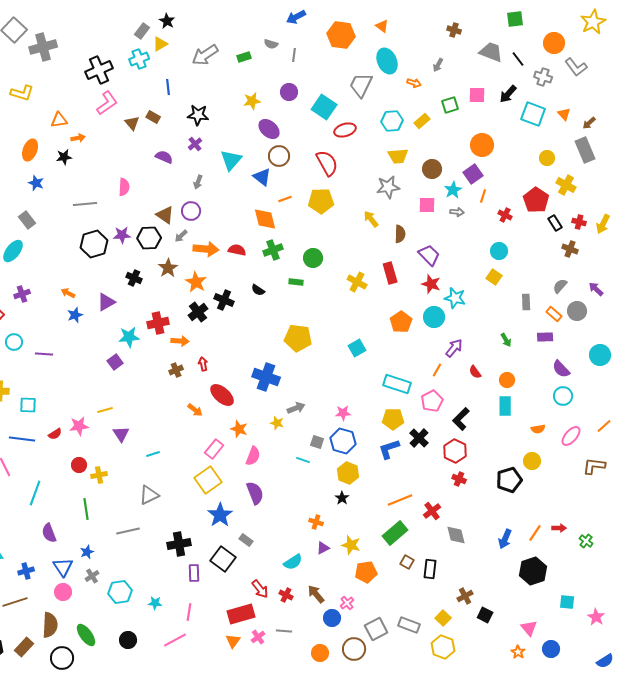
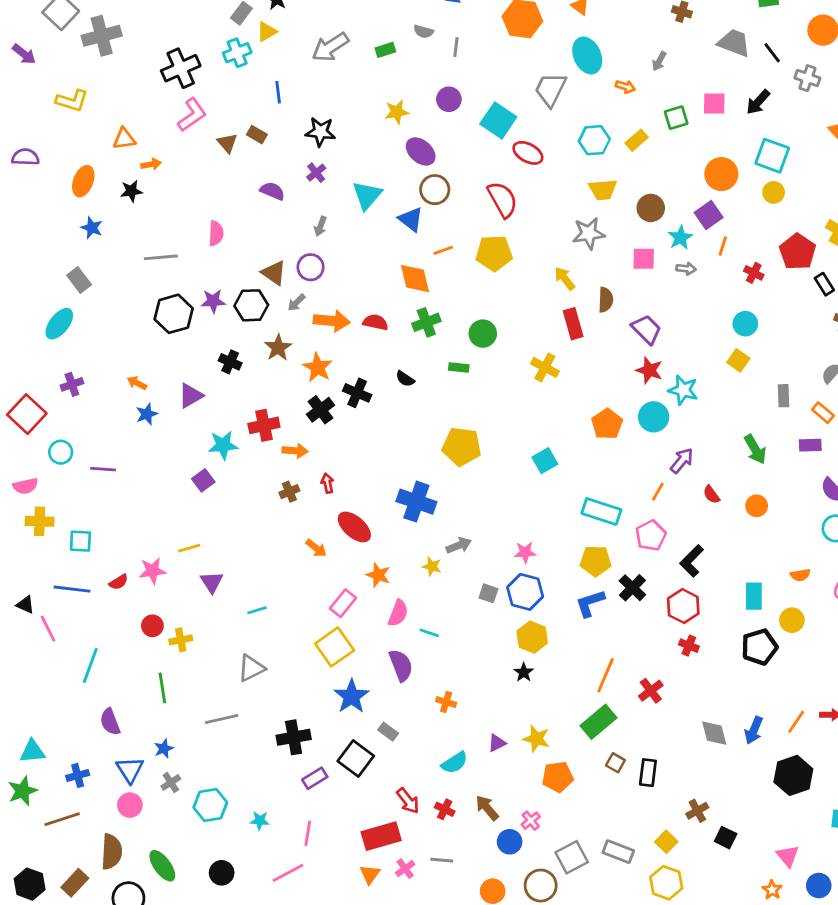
cyan square: (533, 114) -> (772, 156), moved
red ellipse: (345, 130) -> (528, 153), turned 45
yellow circle: (547, 158) -> (774, 192), moved
red rectangle: (390, 273) -> (573, 324), moved
green arrow: (506, 340) -> (755, 449), size x1.5
cyan rectangle: (505, 406) -> (754, 596), moved
cyan line: (303, 460) -> (429, 633), moved
orange line: (400, 500) -> (606, 675), turned -45
orange cross: (316, 522) -> (446, 702), moved
gray diamond: (456, 535) -> (714, 733), moved
purple rectangle: (194, 573) -> (315, 778), turned 60

